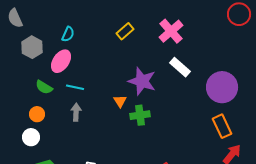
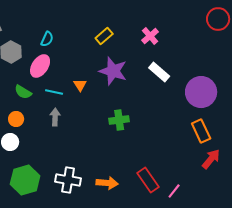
pink cross: (171, 31) -> (150, 36), size x0.7
purple star: (142, 81) -> (113, 71), moved
orange triangle: (120, 101) -> (80, 85), moved

